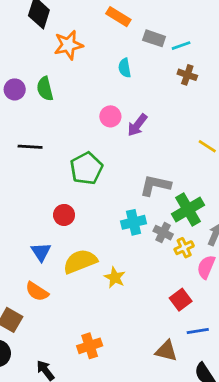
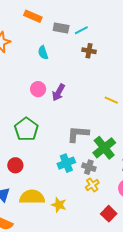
yellow cross: (184, 248) -> (92, 185), moved
yellow semicircle: (80, 261) -> (32, 197), turned 30

